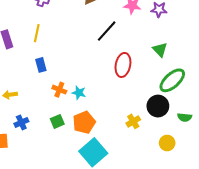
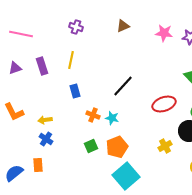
black line: (107, 31) -> (123, 86), moved
red ellipse: (123, 65) -> (164, 104), moved, turned 60
blue cross: (21, 122) -> (46, 139), moved, turned -32

